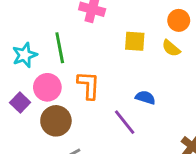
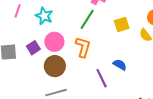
yellow square: (135, 41) -> (122, 25), turned -35
green line: (60, 48) -> (87, 19), moved, turned 30
cyan star: (25, 55) -> (44, 16), turned 30

